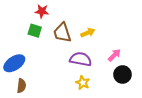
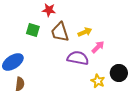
red star: (42, 11) -> (49, 10), moved
pink arrow: (114, 55) -> (98, 47), moved
yellow star: (83, 83) -> (98, 81), moved

